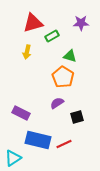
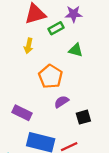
purple star: (81, 23) -> (74, 14), moved
orange pentagon: (63, 77) -> (50, 76), moved

